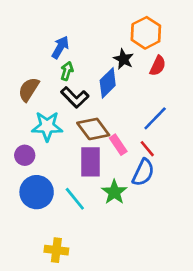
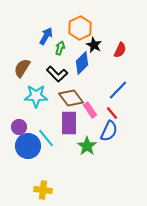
orange hexagon: (146, 33) -> (80, 28), moved
green arrow: (67, 71) -> (60, 48), moved
purple circle: (25, 155) -> (19, 127), moved
cyan line: (75, 199) -> (46, 138), moved

